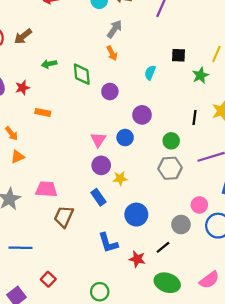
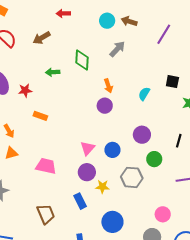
brown arrow: (23, 36) -> (42, 38), moved
orange arrow: (112, 53) -> (108, 86), moved
green diamond: (82, 74) -> (82, 60), moved
purple circle: (142, 115) -> (142, 135), moved
gray hexagon: (170, 168) -> (132, 177), moved
pink trapezoid: (46, 189) -> (46, 166), moved
pink circle: (199, 205) -> (163, 214), moved
brown trapezoid: (64, 217) -> (46, 214), turned 125

